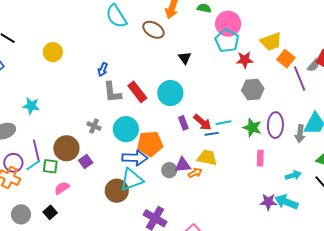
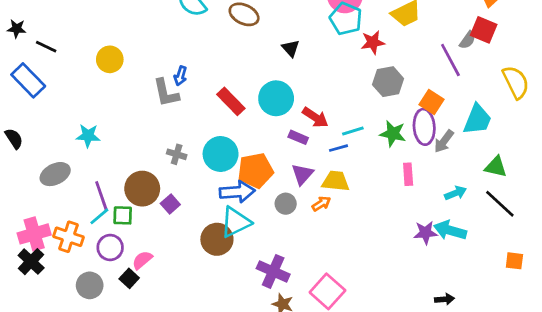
orange square: (286, 59) -> (431, 102), moved
gray L-shape: (112, 92) -> (166, 93), moved
red arrow: (202, 122) -> (315, 117), moved
purple rectangle: (183, 123) -> (298, 137), turned -40
gray arrow: (300, 134) -> (444, 141), moved, turned 36
purple circle: (13, 163) -> (110, 247), moved
purple triangle: (183, 165) -> (302, 174), moved, turned -36
pink semicircle: (62, 188) -> (142, 260), moved

